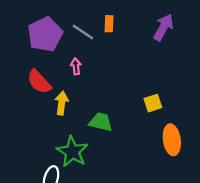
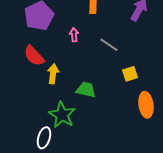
gray line: (83, 32) -> (109, 45), moved
pink arrow: (76, 66) -> (74, 35), moved

